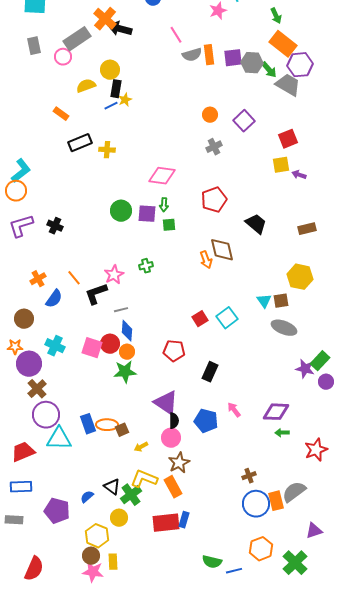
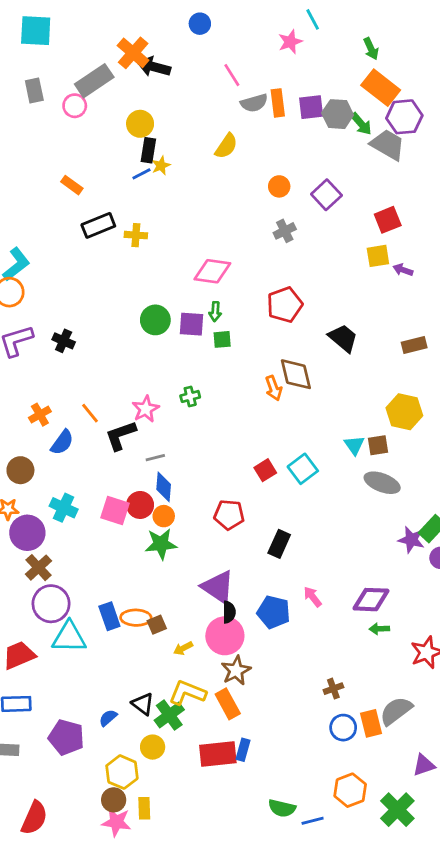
yellow semicircle: (86, 86) -> (226, 146), moved, turned 144
pink circle: (171, 438) -> (225, 636), size x1.4
blue circle: (256, 504) -> (343, 728), size x0.7

